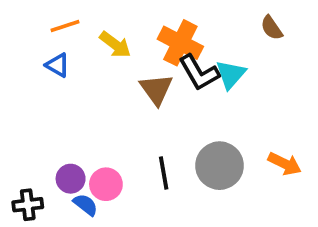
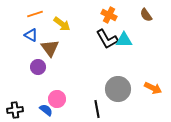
orange cross: (180, 43) -> (109, 15), moved, size x0.7
cyan triangle: (231, 74) -> (124, 40), turned 48
brown triangle: (156, 89) -> (50, 48), moved
black line: (164, 173) -> (97, 109), moved
purple circle: (71, 179) -> (38, 67), moved

